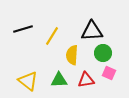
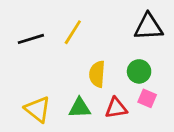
black triangle: (92, 31) -> (148, 27), moved
yellow line: (52, 36) -> (73, 32), moved

